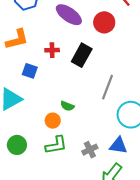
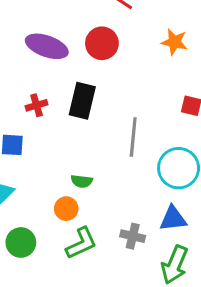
green circle: (17, 145) -> (21, 242), moved
gray cross: (90, 150) -> (133, 236), turned -35

